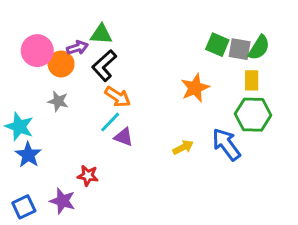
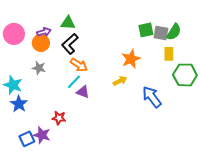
green square: (217, 45) -> (146, 30), turned -35
purple arrow: (77, 48) -> (44, 32), moved
pink circle: (37, 51) -> (14, 34), moved
green hexagon: (253, 115) -> (185, 75), moved
yellow arrow: (183, 147) -> (120, 81), moved
blue square: (24, 207) -> (27, 139), moved

